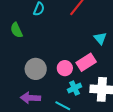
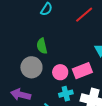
green semicircle: (16, 30) -> (42, 46), moved

